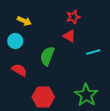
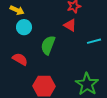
yellow arrow: (24, 21) -> (17, 10), moved
cyan circle: (15, 41) -> (24, 27), moved

